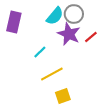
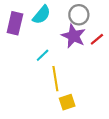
cyan semicircle: (55, 16) -> (42, 15), moved
yellow line: (52, 74) -> (55, 79), turned -70

